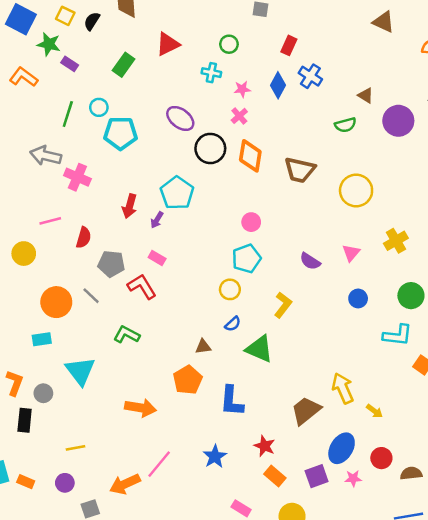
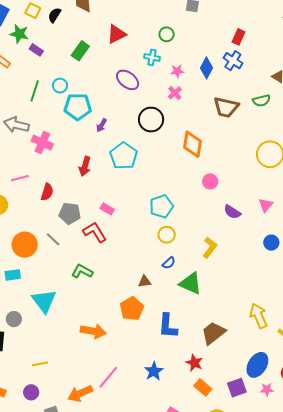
red rectangle: (289, 45) -> (239, 37), moved
purple ellipse: (180, 118) -> (128, 80), moved
orange diamond: (250, 156) -> (193, 144), moved
brown trapezoid: (300, 170) -> (226, 107), moved
purple arrow: (157, 220) -> (102, 125), moved
pink circle: (251, 222) -> (210, 181), moved
cyan pentagon: (247, 259) -> (161, 206), moved
brown trapezoid: (306, 411) -> (213, 333), moved

